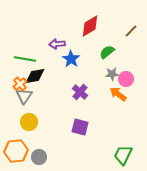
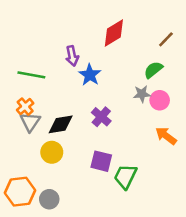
purple arrow: (57, 44) -> (72, 56), turned -98
green semicircle: (107, 52) -> (153, 70), moved
black diamond: (35, 76) -> (61, 124), moved
orange arrow: (118, 94) -> (166, 136), moved
yellow circle: (29, 122) -> (52, 152), moved
green trapezoid: (123, 155) -> (125, 176), moved

